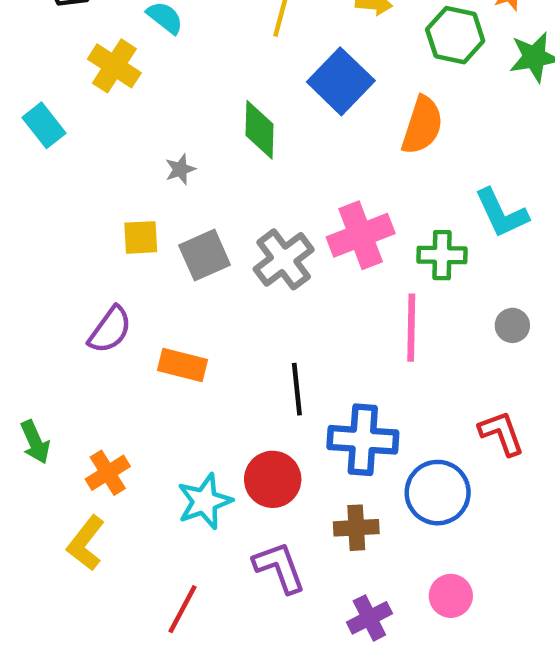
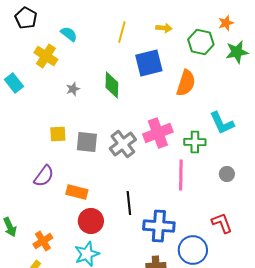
blue square: (341, 81) -> (149, 63), turned 32
gray star: (180, 169) -> (73, 89), moved
gray square: (205, 255) -> (87, 142), turned 30
red circle: (273, 479) -> (91, 221), moved

